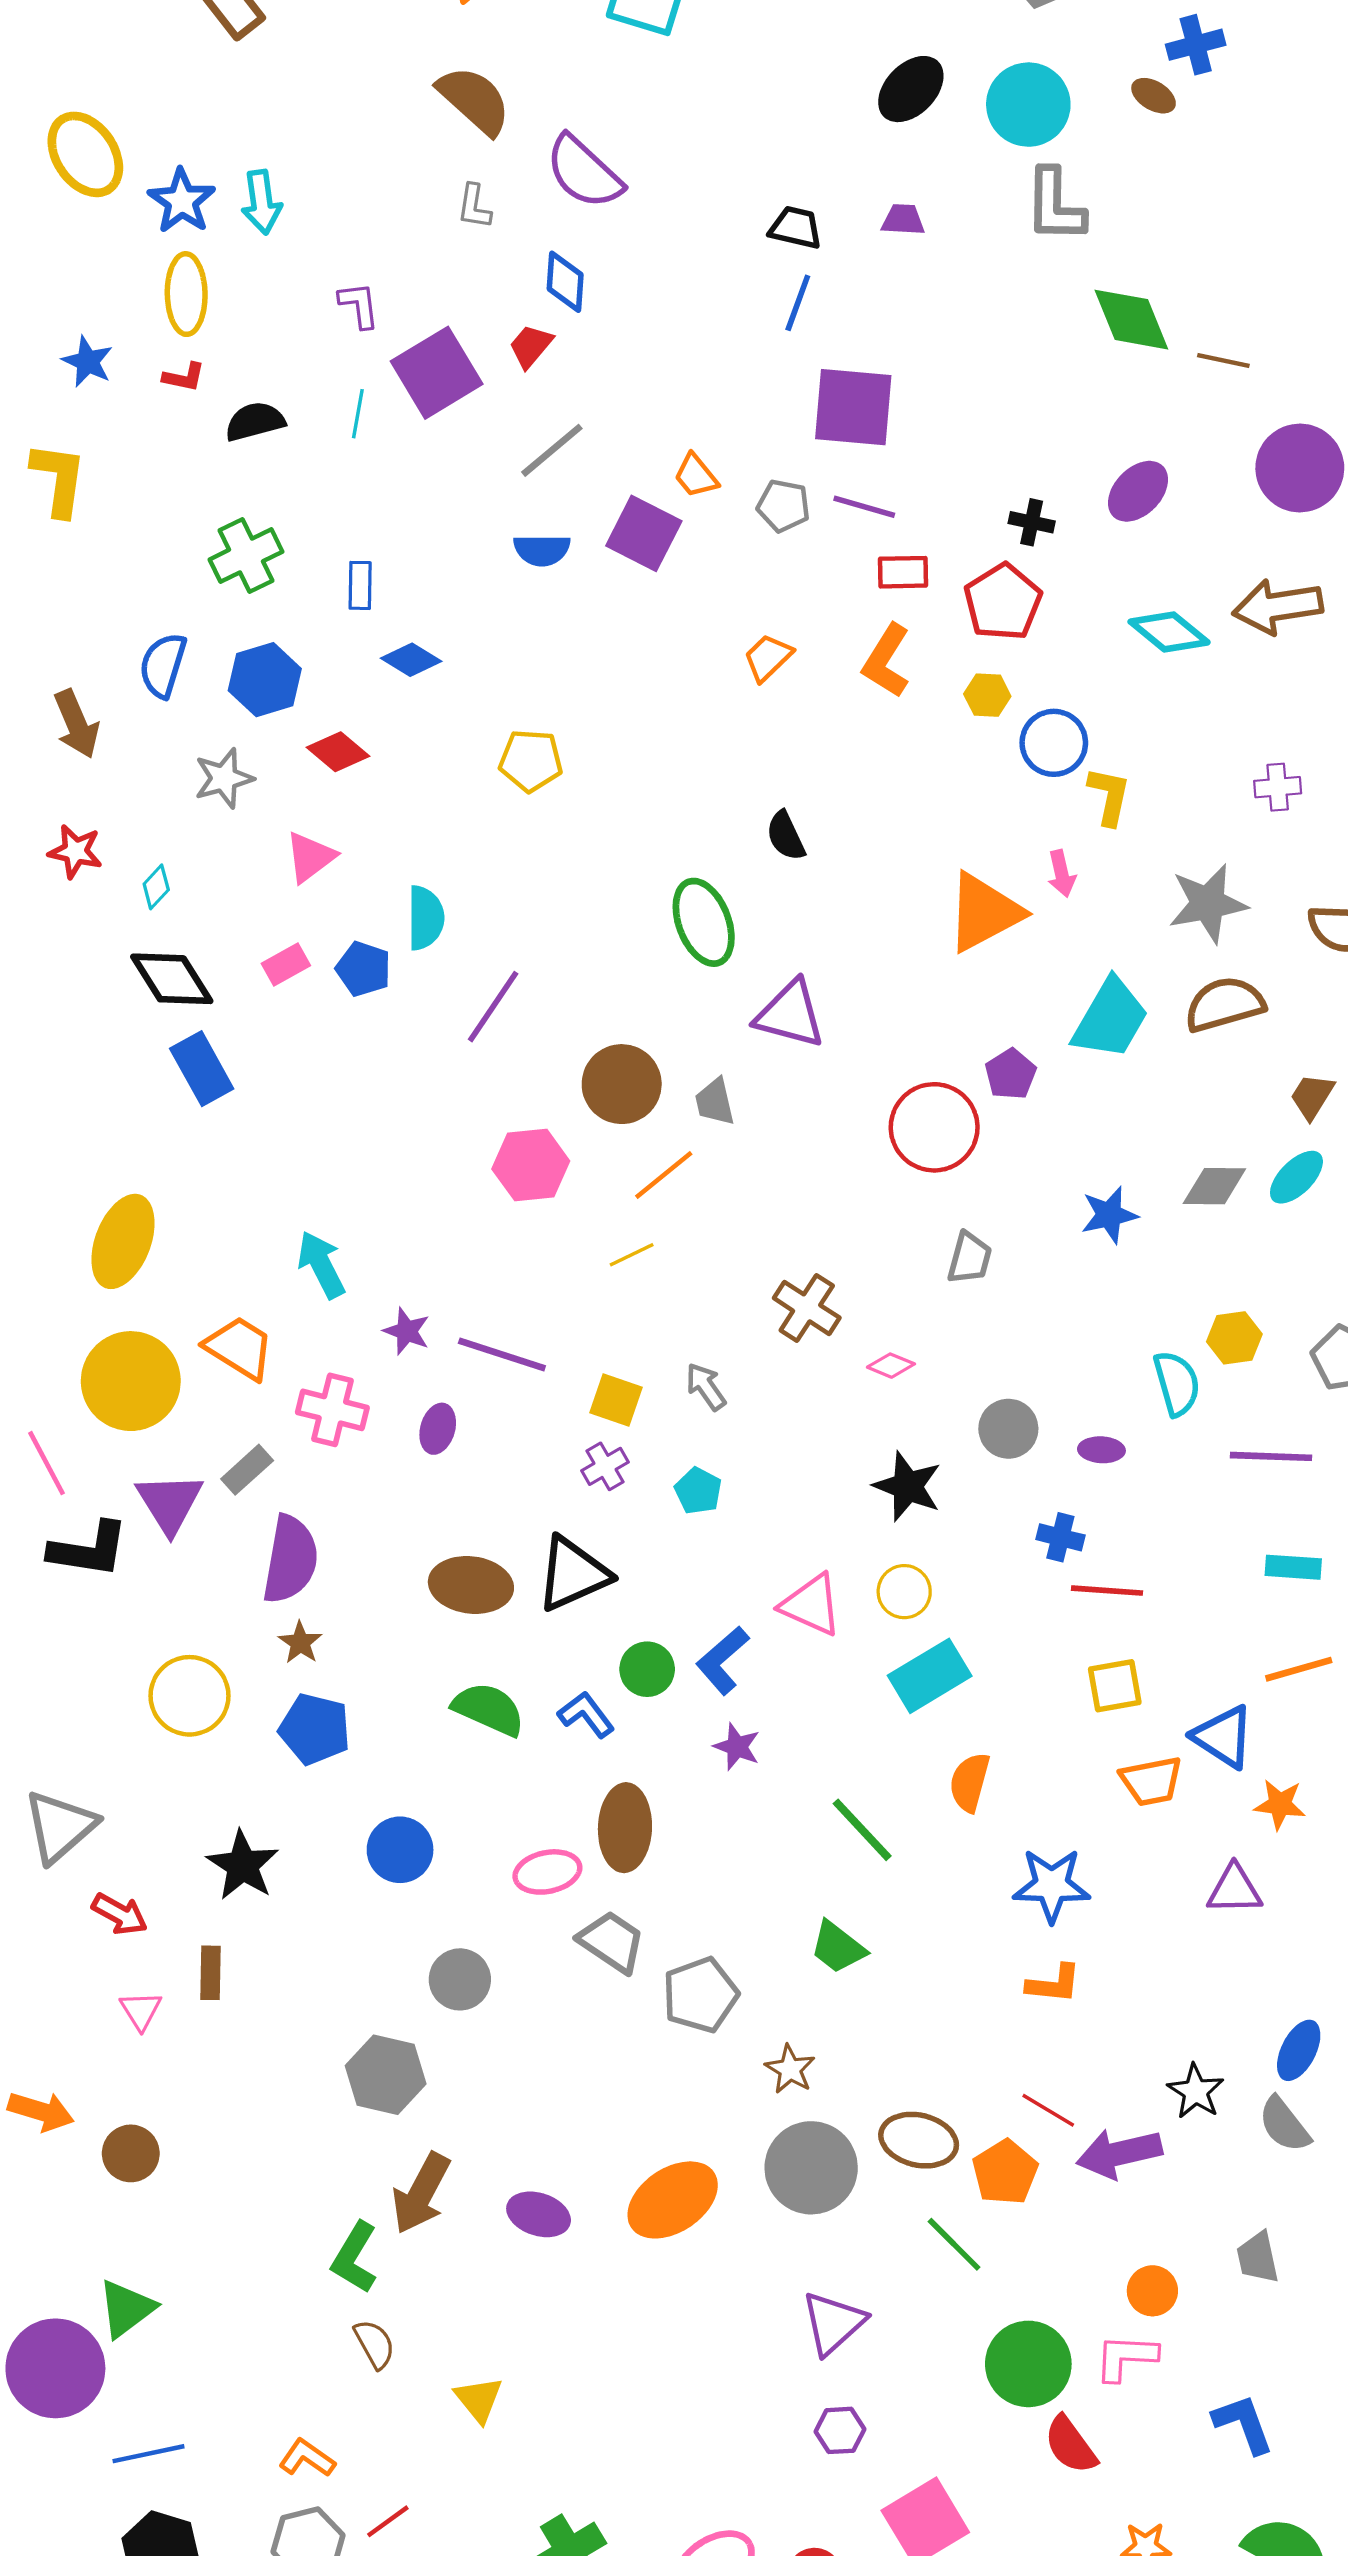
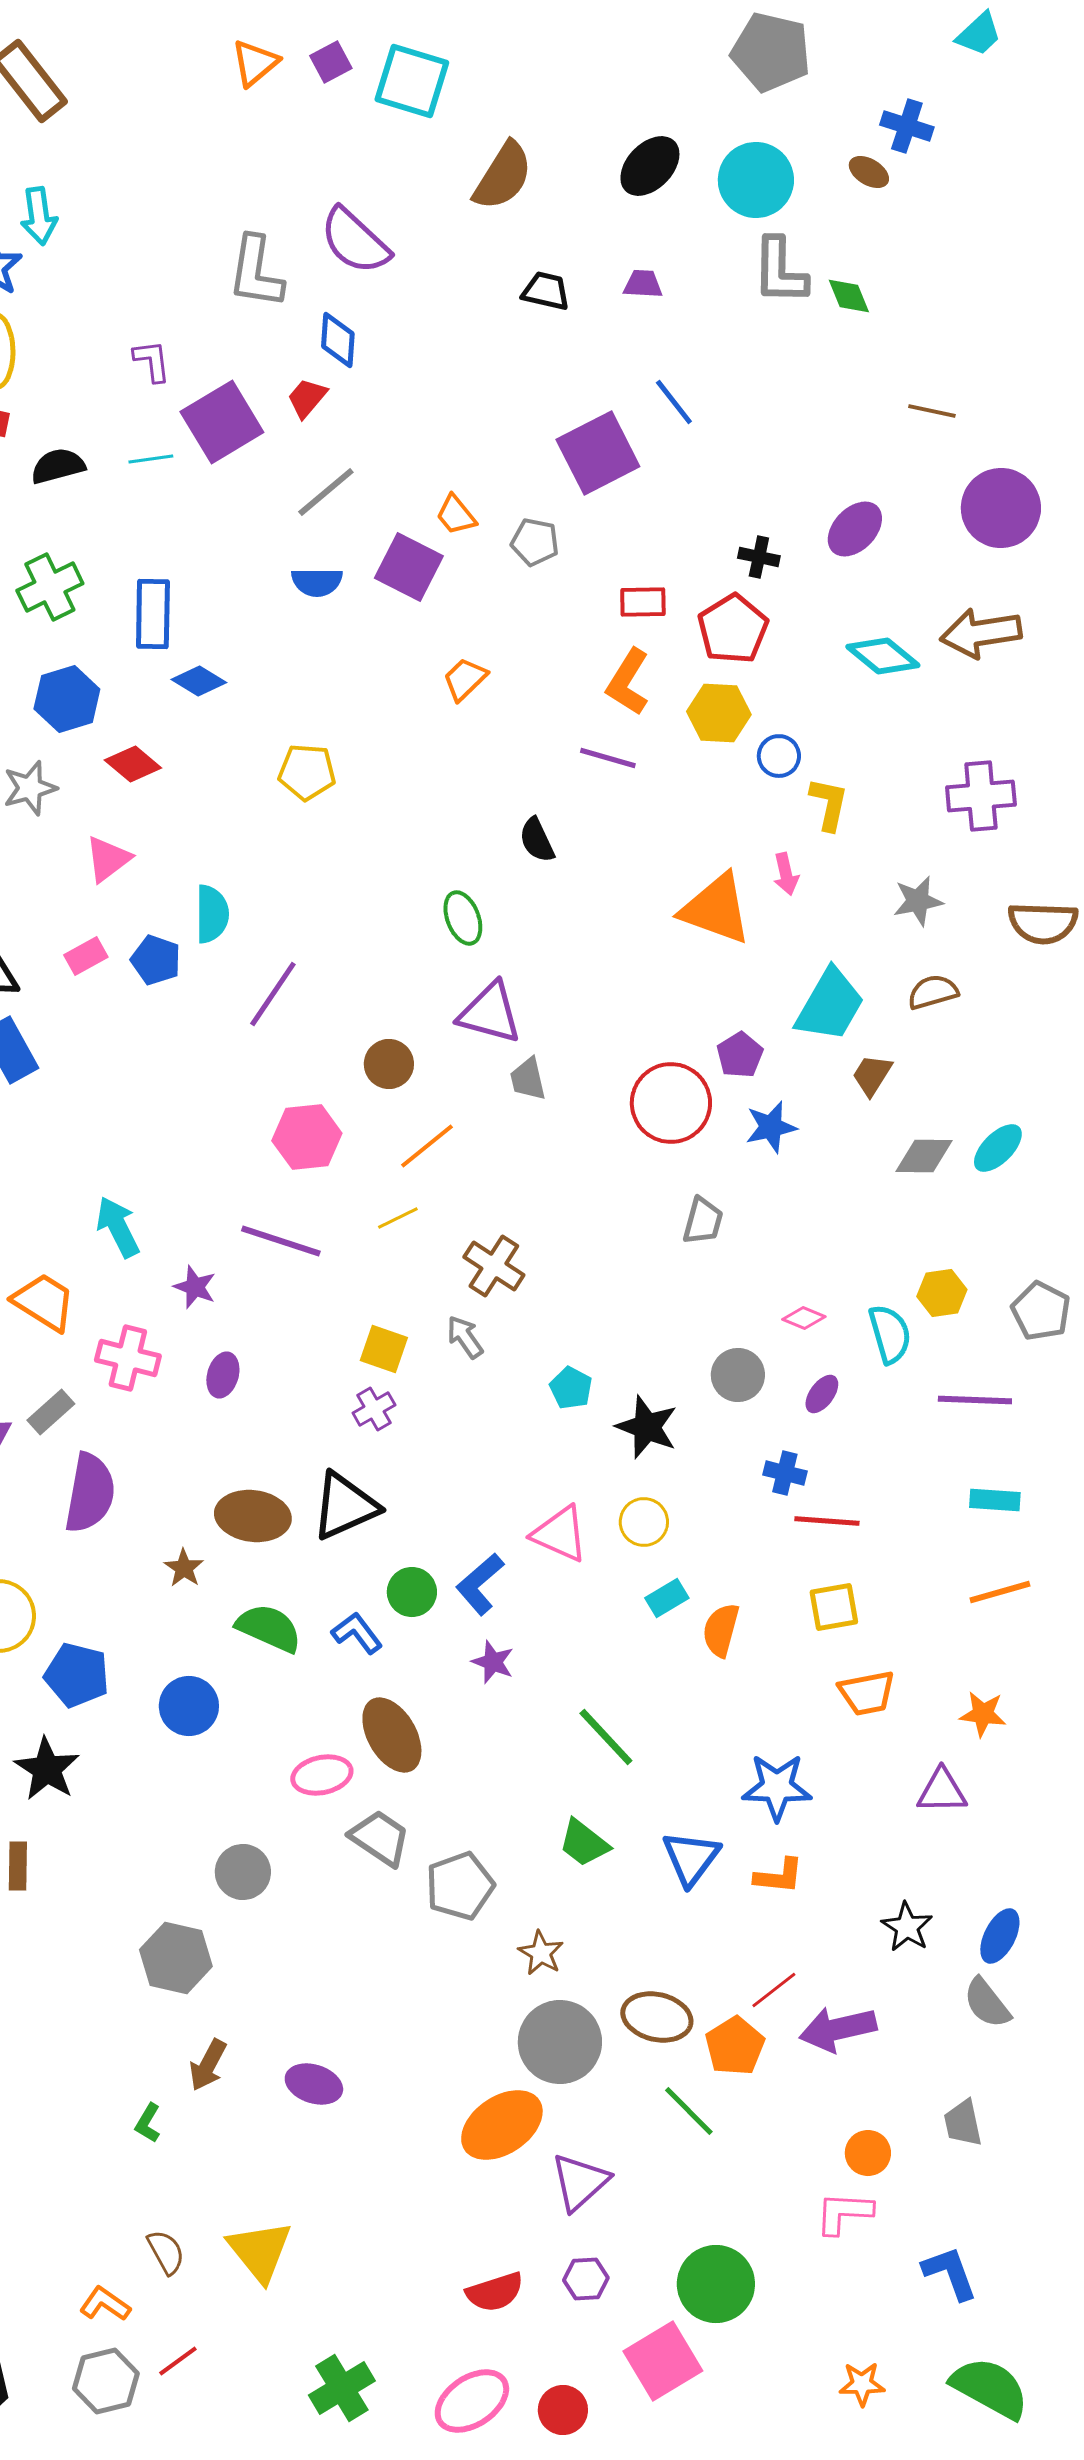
blue cross: (1196, 45) -> (907, 126), turned 33
brown semicircle: (474, 100) -> (503, 176), moved, turned 80
cyan arrow: (262, 202) -> (39, 216), moved
gray L-shape: (474, 206) -> (256, 272), size x1.8
blue line: (798, 303) -> (674, 402), moved, turned -58
green diamond: (1131, 320) -> (849, 296), moved, size x0.6
purple square: (853, 407) -> (598, 453), turned -32
cyan line: (358, 414) -> (151, 459), turned 72
purple line: (864, 507) -> (608, 758), moved
blue rectangle: (360, 585) -> (153, 614), size x1.6
orange trapezoid: (768, 657) -> (465, 679), moved
yellow hexagon: (987, 695) -> (719, 713), size x1.5
blue circle: (1054, 743) -> (779, 756), size x0.7
purple cross: (1278, 787) -> (981, 796), size x1.6
gray star: (1208, 903) -> (918, 901), size x0.7
orange triangle: (984, 912) -> (716, 909), turned 48
green ellipse: (704, 922) -> (463, 918), size x0.7
brown semicircle: (1224, 1004) -> (933, 992), size x0.7
purple triangle: (790, 1014) -> (490, 1013), moved
brown circle: (622, 1084) -> (389, 1064), size x0.7
brown trapezoid: (1312, 1096) -> (872, 1075), moved
gray trapezoid: (715, 1102) -> (528, 1079), moved
blue star: (1109, 1215) -> (771, 1127), moved
brown cross: (807, 1308) -> (494, 1266), moved
purple line: (502, 1354) -> (281, 1241), moved
pink diamond: (891, 1366) -> (804, 1318), moved
purple ellipse: (1101, 1450) -> (822, 1394), turned -57
cyan pentagon: (698, 1491) -> (571, 1388), moved
brown star: (300, 1643) -> (184, 1568), moved
cyan rectangle: (930, 1676) -> (667, 1598), size x0.6
blue pentagon: (315, 1729) -> (77, 1675), moved
blue triangle: (1223, 1737) -> (691, 1858), moved, turned 34
orange semicircle: (970, 1782) -> (721, 1630), moved
brown ellipse: (625, 1828) -> (392, 1735), turned -32
blue circle: (400, 1850) -> (189, 1706), moved
black star: (1196, 2091) -> (907, 1927), moved
red line: (1048, 2110) -> (774, 1990), turned -69
brown arrow: (421, 2193) -> (208, 2065), size x0.7
orange ellipse: (673, 2200) -> (502, 2125), moved
green L-shape: (355, 2258) -> (148, 2123), size x0.6
brown semicircle: (375, 2344) -> (166, 2252), moved
green circle: (1028, 2364) -> (716, 2284), moved
yellow triangle: (479, 2399) -> (260, 2251), size x1.5
red semicircle: (1070, 2445) -> (495, 2292), moved, turned -72

